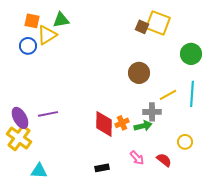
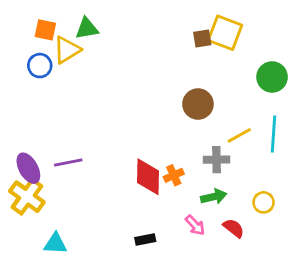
brown square: (142, 27) -> (202, 38), turned -32
green arrow: (143, 126) -> (214, 197), moved

